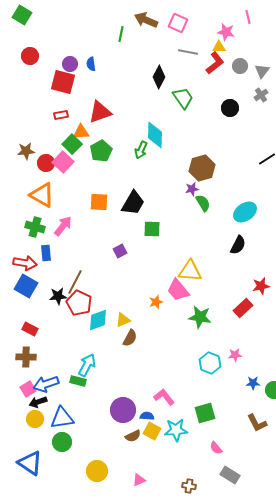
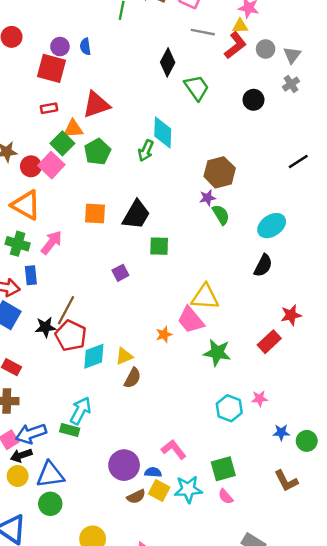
pink semicircle: (216, 448) -> (226, 497), moved

